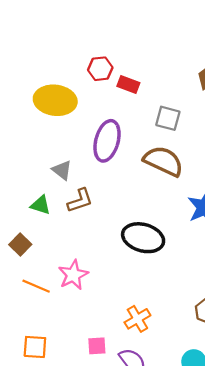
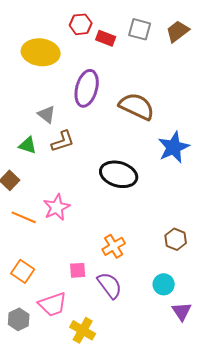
gray square: (168, 118) -> (140, 29), moved
orange square: (35, 347) -> (23, 271), turned 30

